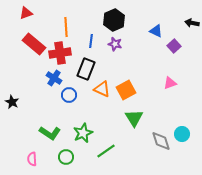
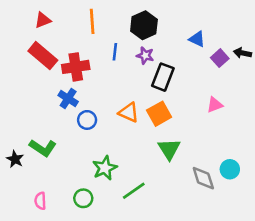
red triangle: (26, 13) -> (43, 20), moved
black arrow: (192, 23) -> (242, 53), moved
orange line: (66, 27) -> (92, 21), moved
black rectangle: (86, 69) -> (163, 77), moved
black star: (12, 102) -> (15, 159), moved
green L-shape: (50, 133) -> (43, 148), moved

